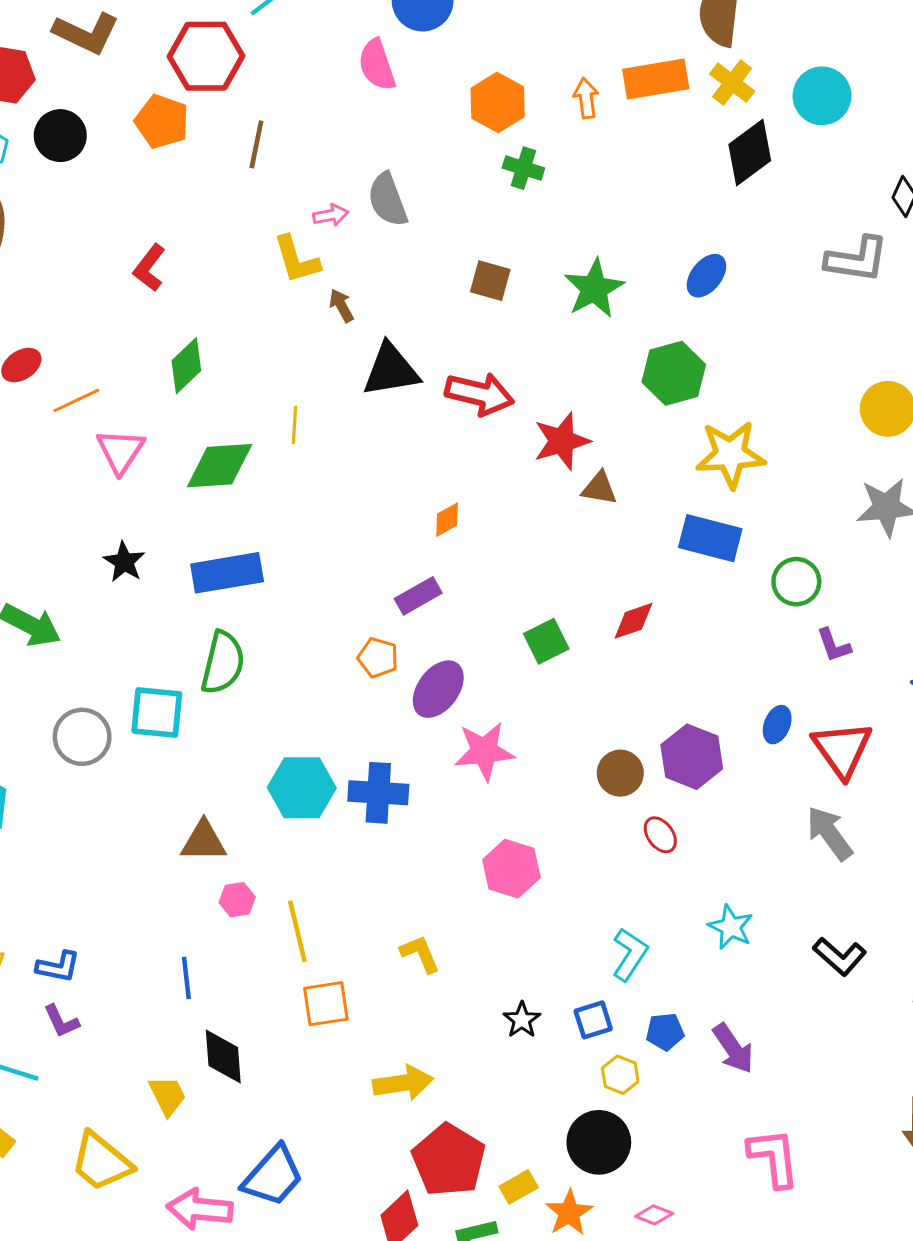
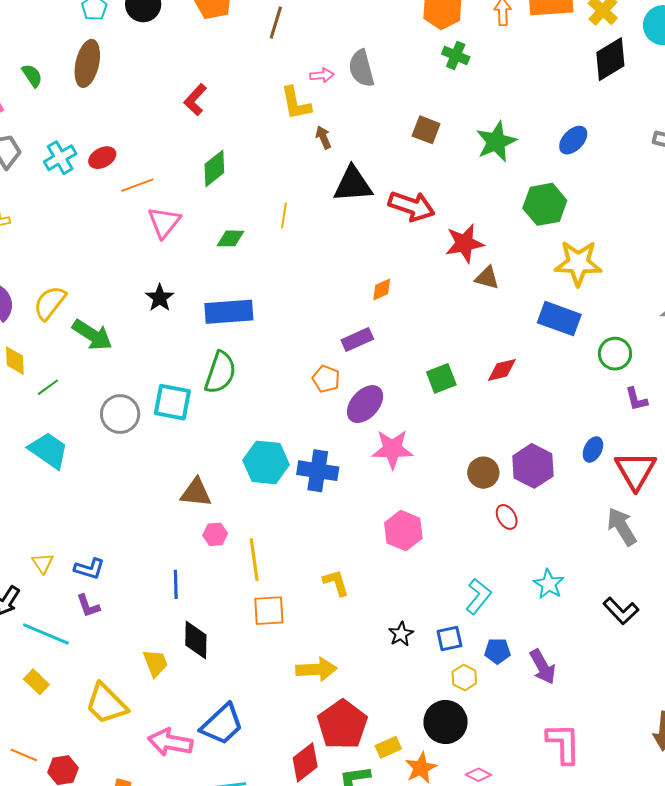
green diamond: (220, 466) -> (231, 238), size x0.6

